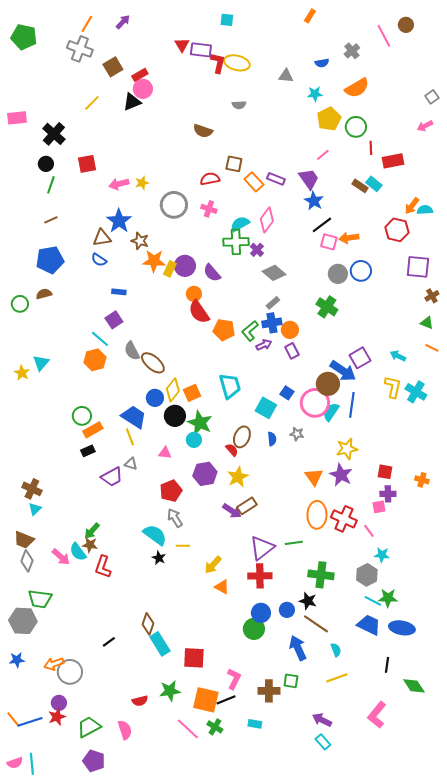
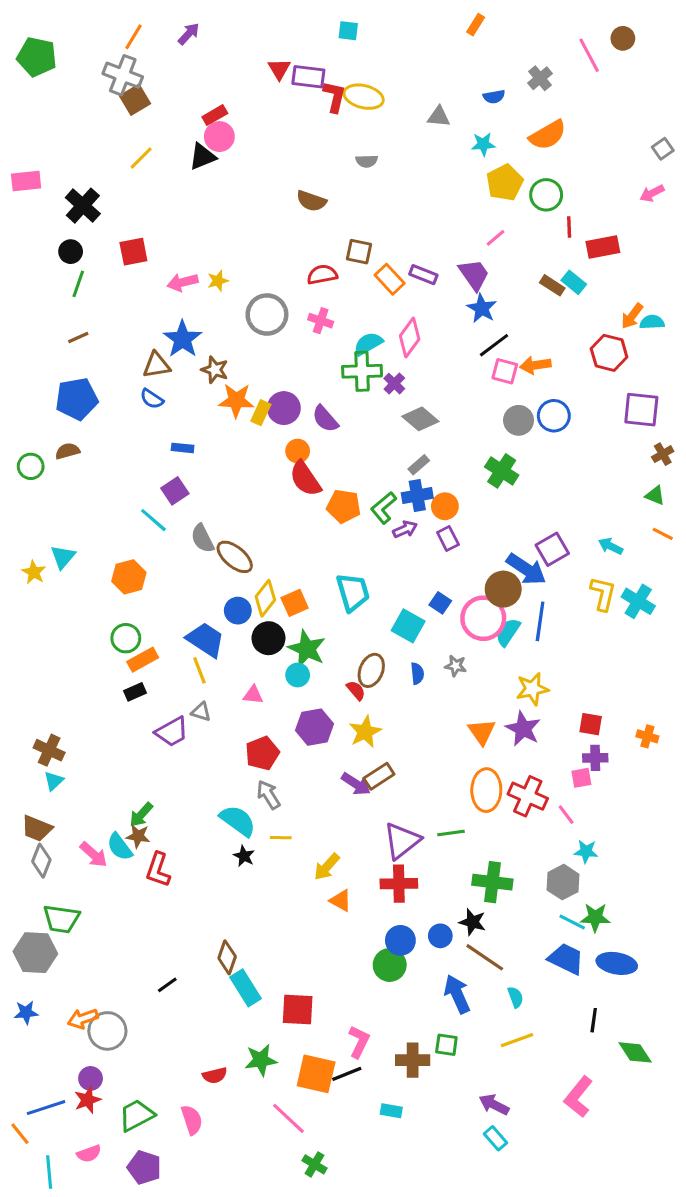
brown square: (113, 67) -> (135, 100), moved
orange hexagon: (95, 360) -> (129, 577), moved
orange line: (13, 719) -> (20, 1134), moved
green cross: (215, 727) -> (314, 1164), moved
pink semicircle: (15, 763) -> (89, 1154), moved

